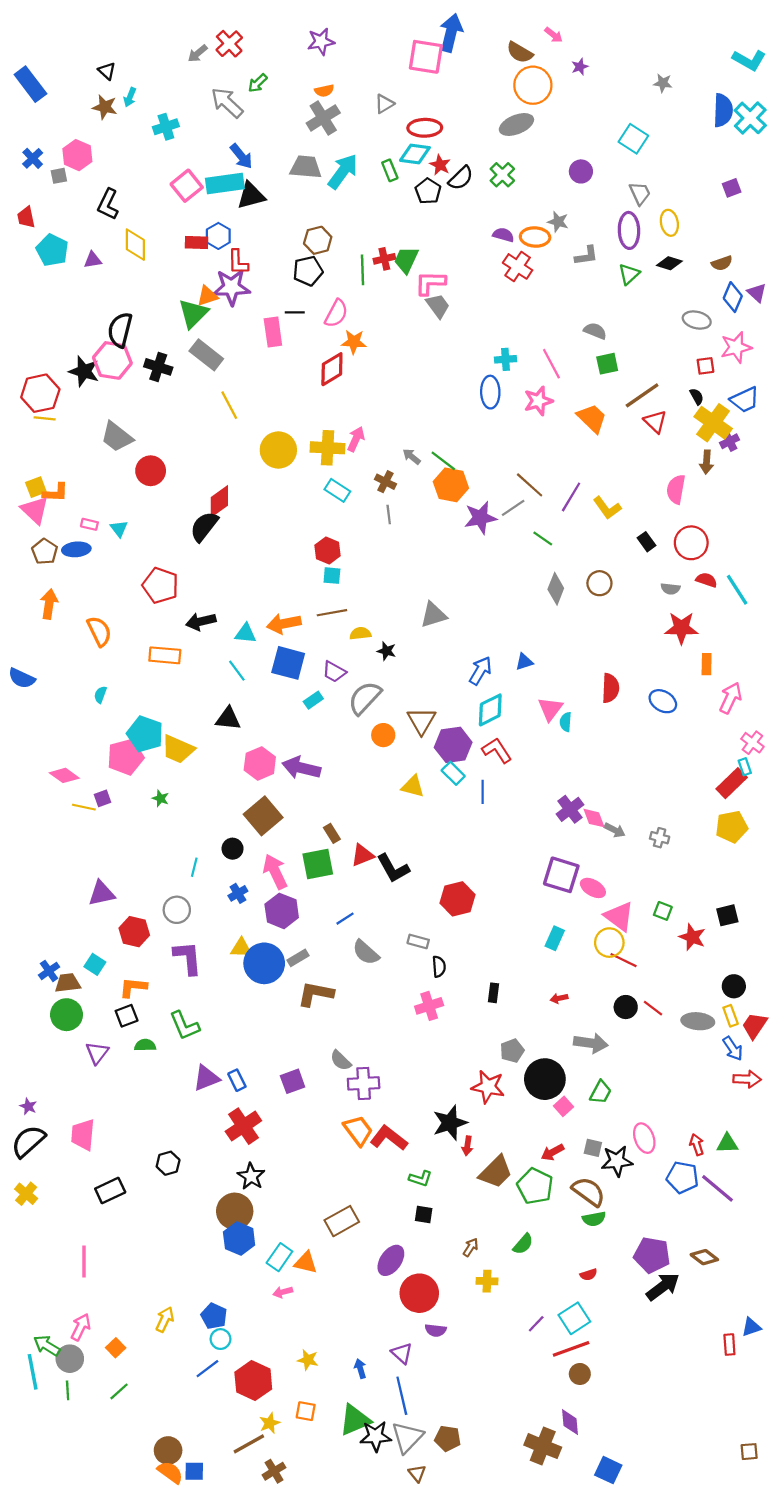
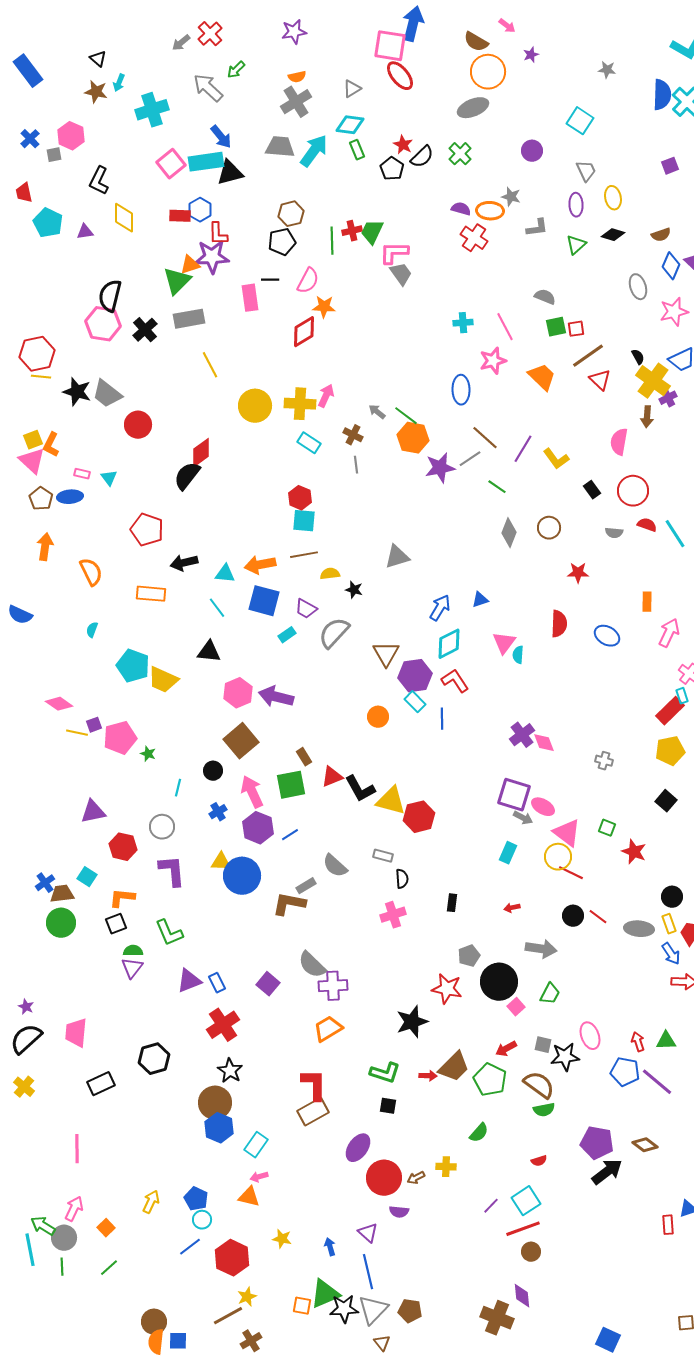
cyan cross: (166, 127) -> (152, 110), size x1.4
red ellipse: (425, 128) -> (400, 76), moved, turned 52
cyan diamond: (415, 154) -> (350, 125), moved
purple ellipse: (629, 230) -> (576, 205), size x0.7
gray ellipse: (697, 320) -> (638, 287), turned 60
gray rectangle: (206, 355) -> (189, 319), turned -48
red square: (705, 366) -> (576, 329), moved
black cross: (158, 367) -> (145, 330), turned 30
black star: (84, 371) -> (77, 392), moved
blue ellipse: (490, 392) -> (461, 390), moved
orange L-shape: (56, 493) -> (51, 445), turned 115
cyan square: (332, 576) -> (304, 521), size x1.4
red star: (681, 628) -> (578, 573), moved, size x0.7
orange circle: (383, 735) -> (378, 717), moved
pink pentagon: (125, 757) -> (120, 738), moved
yellow triangle: (413, 786) -> (391, 801), moved, size x1.4
green star: (160, 798) -> (148, 754), moved
gray arrow: (615, 830) -> (523, 818), moved
black square: (727, 915) -> (666, 801), moved, turned -35
blue line: (345, 919) -> (290, 835), moved
gray rectangle: (298, 958) -> (306, 886), moved
purple triangle: (97, 1053) -> (132, 968), moved
gray semicircle: (341, 1061) -> (312, 965), size x1.4
purple square: (293, 1081) -> (268, 984), turned -30
orange trapezoid: (358, 1130) -> (328, 1029), turned -84
red L-shape: (389, 1138) -> (314, 1085), moved, turned 52
red arrow: (467, 1146) -> (428, 1076), moved, turned -96
black hexagon: (168, 1163) -> (154, 1059), size x1.4
green L-shape: (420, 1178) -> (385, 1073), size x1.4
brown arrow: (471, 1247) -> (416, 1178), moved, turned -150
orange triangle: (306, 1263) -> (249, 1197), moved
orange square: (306, 1411) -> (302, 1306), moved
blue square: (608, 1470) -> (608, 1340), moved
orange semicircle: (170, 1472) -> (156, 1342), turned -120

